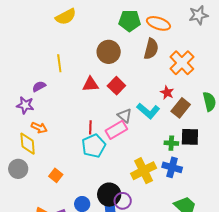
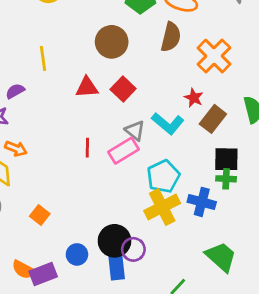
green cross: (171, 143) -> (226, 179), moved
cyan pentagon: (94, 146) -> (163, 176), moved

